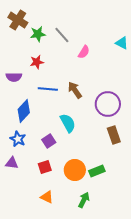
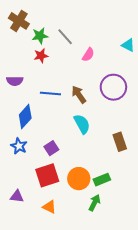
red star: (37, 62) -> (41, 56), moved
purple circle: (108, 104) -> (113, 87), moved
cyan semicircle: (68, 123) -> (82, 124), moved
purple triangle: (12, 163) -> (17, 196), moved
red square: (45, 167) -> (47, 175), size x1.6
green arrow: (84, 200) -> (95, 203), moved

